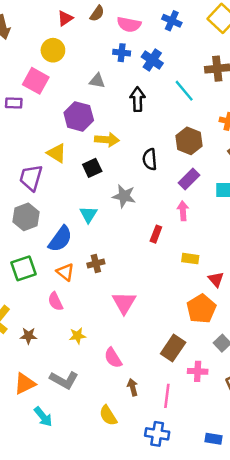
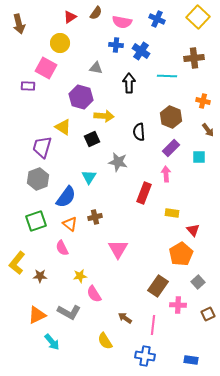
cyan line: (184, 91) -> (167, 76), turned -48
red rectangle: (156, 234) -> (144, 193), size x1.5
pink semicircle: (113, 358) -> (94, 294), moved
brown arrow: (133, 387) -> (125, 318), turned -40

